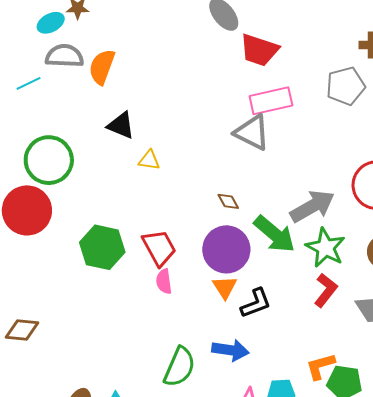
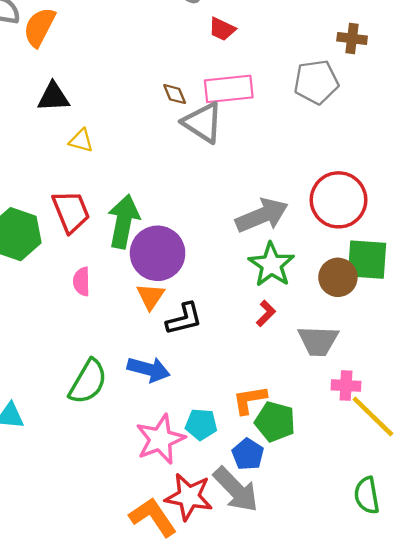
red trapezoid: (259, 50) -> (222, 29), size x0.6
black triangle: (121, 125) -> (53, 97), turned -32
brown diamond: (228, 201) -> (175, 94), moved
green arrow: (274, 234) -> (124, 222), moved, turned -126
red trapezoid: (159, 248) -> (71, 212), moved
red L-shape: (326, 290) -> (266, 313), size x0.7

